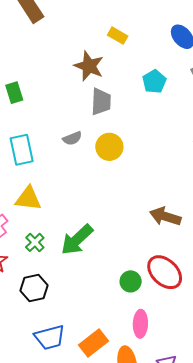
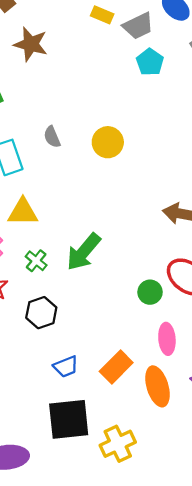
brown star: (89, 66) -> (31, 44), moved
gray trapezoid: (101, 102) -> (138, 26), moved, turned 68
gray semicircle: (72, 138) -> (52, 137), moved, turned 96
blue trapezoid: (50, 337) -> (66, 367), size x0.7

